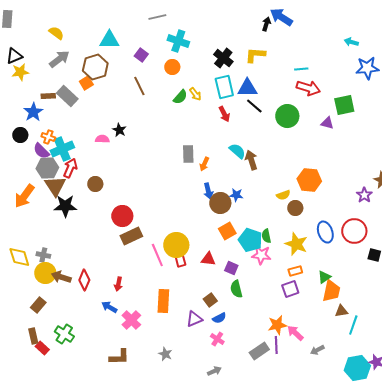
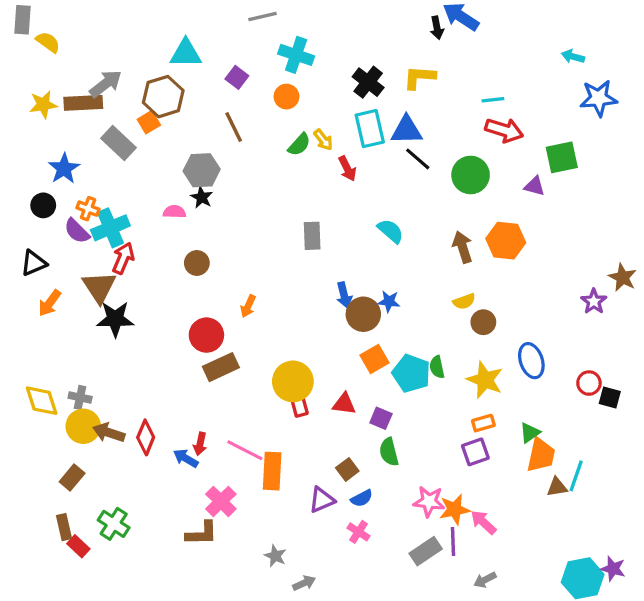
black arrow: (266, 24) -> (437, 28), turned 152
yellow semicircle: (56, 33) -> (48, 42), moved
black triangle: (14, 56) -> (34, 263), moved
brown rectangle: (48, 96) -> (83, 103), moved, size x1.6
red arrow: (224, 114) -> (347, 169), moved
brown arrow: (251, 160) -> (463, 247), moved
orange arrow: (204, 164) -> (248, 306), moved
gray hexagon: (47, 168) -> (202, 170), moved
orange hexagon: (309, 180) -> (506, 241), moved
brown circle: (95, 184) -> (197, 263), moved
orange arrow: (24, 196) -> (50, 303), size x0.7
red circle: (354, 231) -> (589, 383), moved, size x0.6
pink line: (157, 255) -> (245, 450), moved, turned -40
pink star: (261, 255) -> (429, 501), moved
blue arrow: (109, 307) -> (186, 458), moved
cyan line: (353, 325) -> (576, 476), moved
gray arrow: (317, 350) -> (485, 580), moved
brown L-shape: (119, 357) -> (202, 533), moved
gray arrow: (214, 371) -> (304, 583), moved

